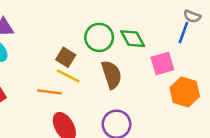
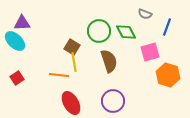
gray semicircle: (192, 16) -> (145, 14), moved
yellow line: (68, 76) -> (74, 62), turned 54

